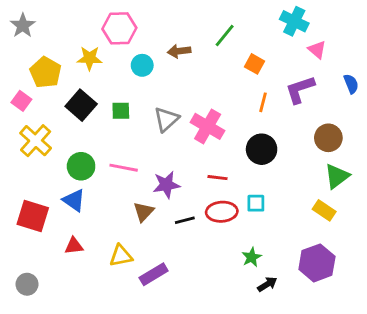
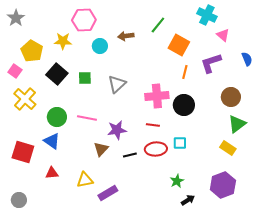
orange square: (254, 64) -> (179, 45), size x1.5
pink cross: (208, 126) -> (157, 96), moved, turned -35

